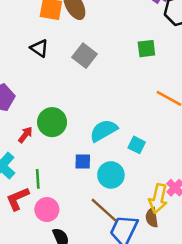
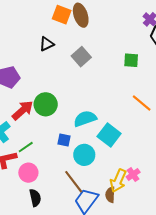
black triangle: (39, 48) -> (47, 44), turned 49
red arrow: (25, 135) -> (23, 110), size x1.6
cyan square: (137, 145) -> (109, 135), size x1.6
green line: (38, 179) -> (26, 147), turned 49

